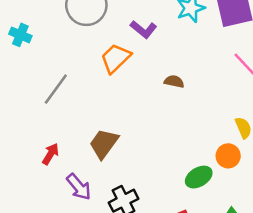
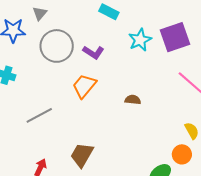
purple L-shape: (144, 29) -> (93, 52), moved
gray line: (56, 89) -> (39, 115), turned 32

